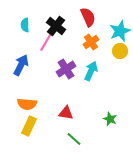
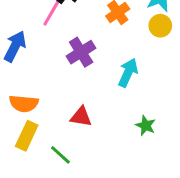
cyan arrow: (91, 71) -> (128, 73), moved
green line: (74, 139) -> (60, 155), moved

